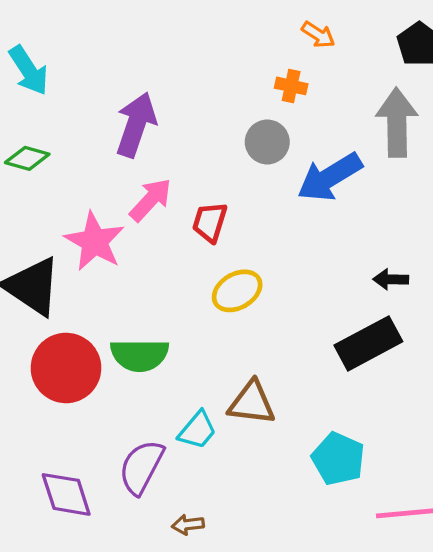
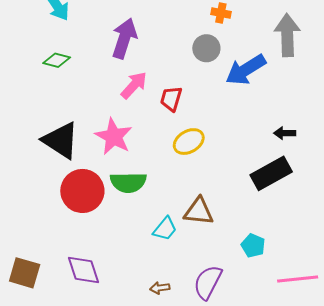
pink star: (95, 242) -> (114, 137), moved
cyan pentagon: (338, 459) -> (253, 246), size x0.7
purple semicircle: (141, 467) -> (208, 282), moved

